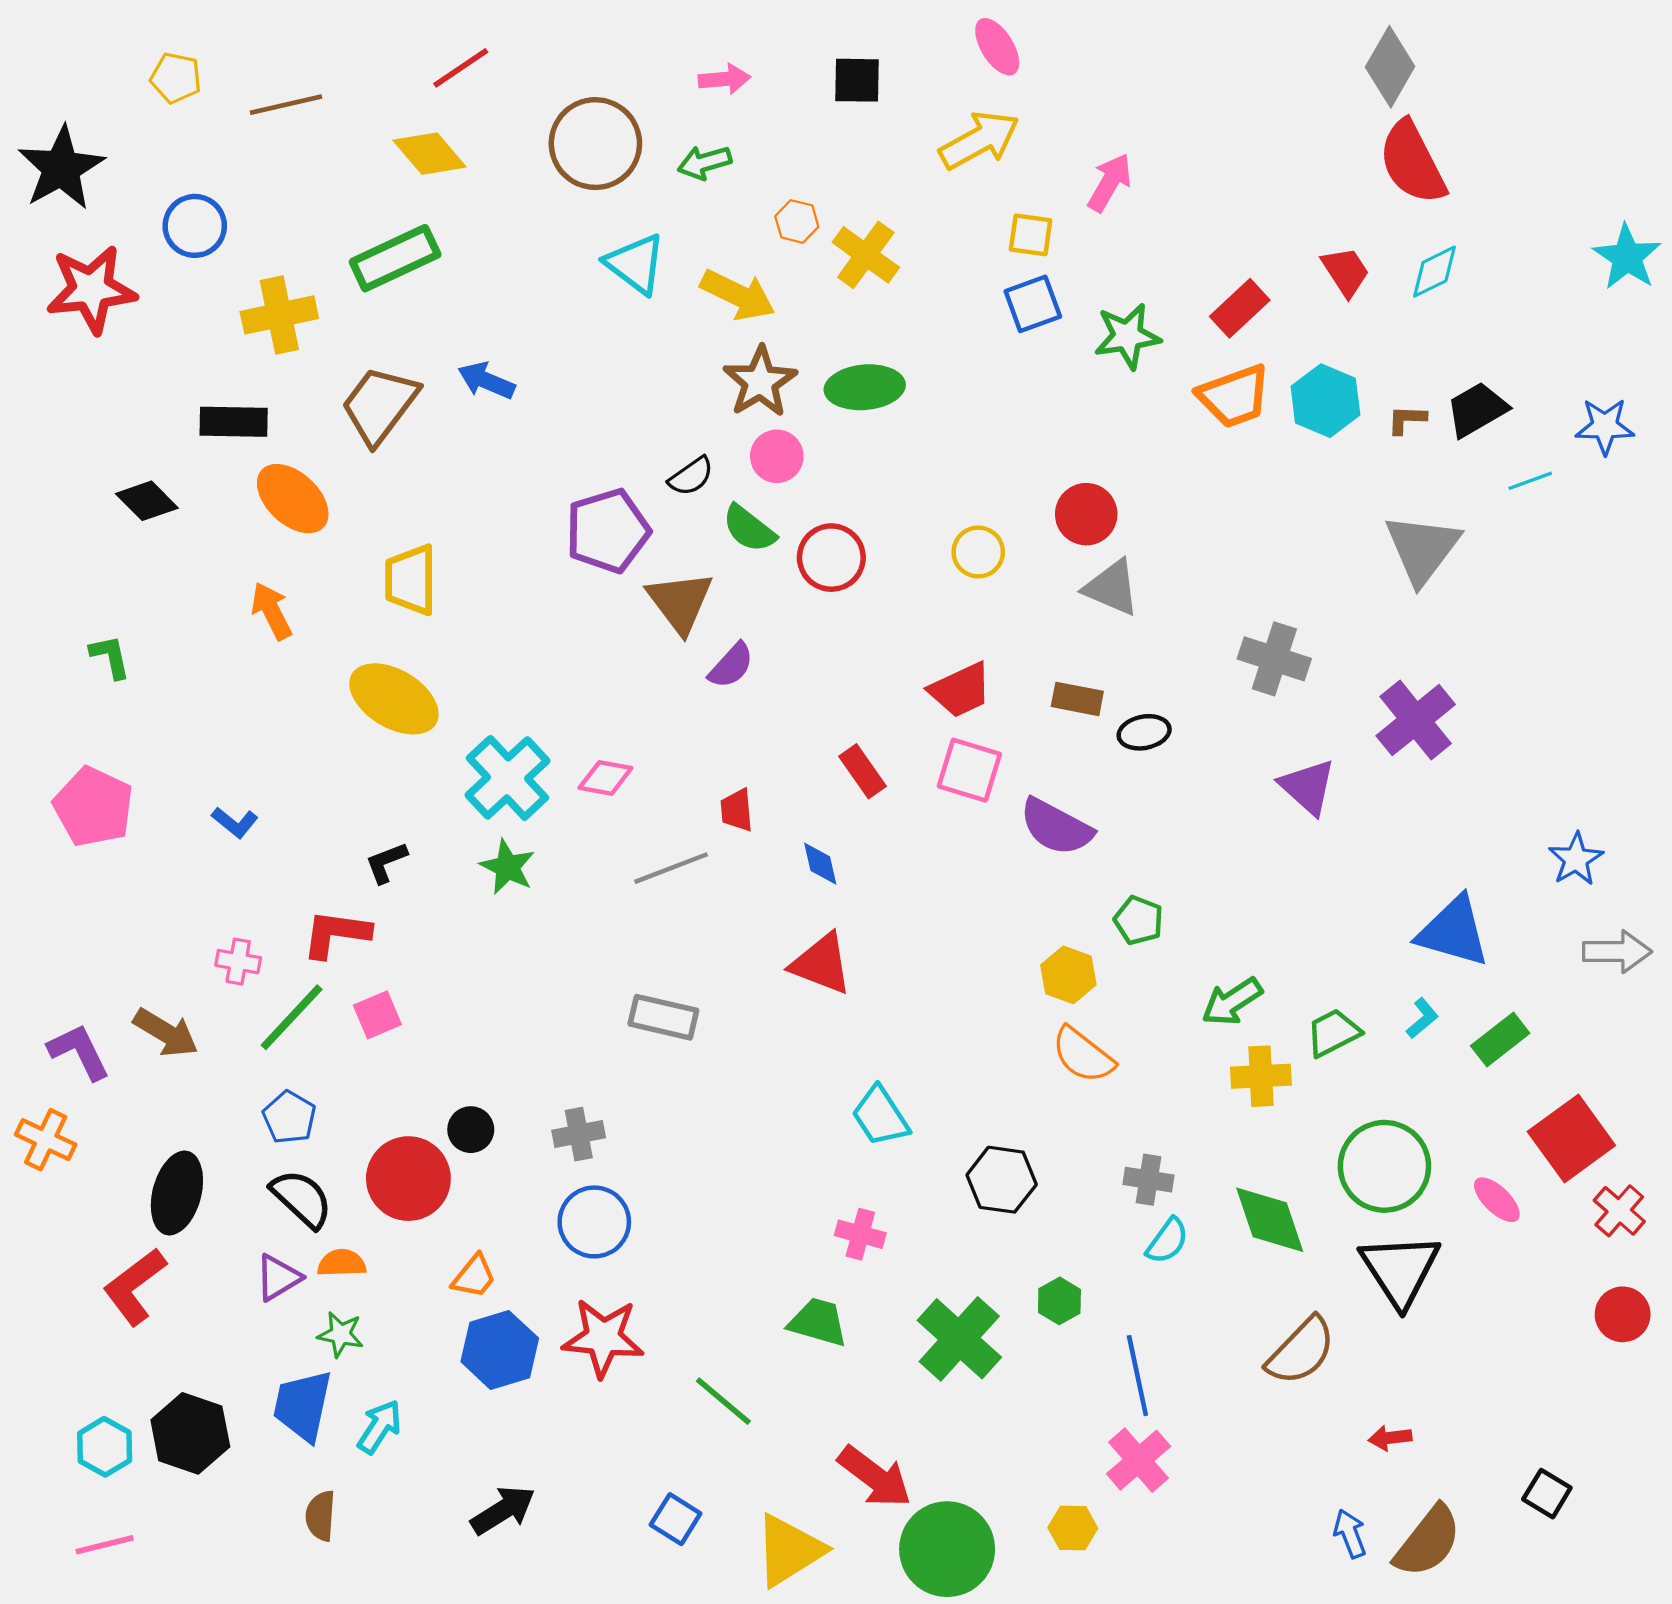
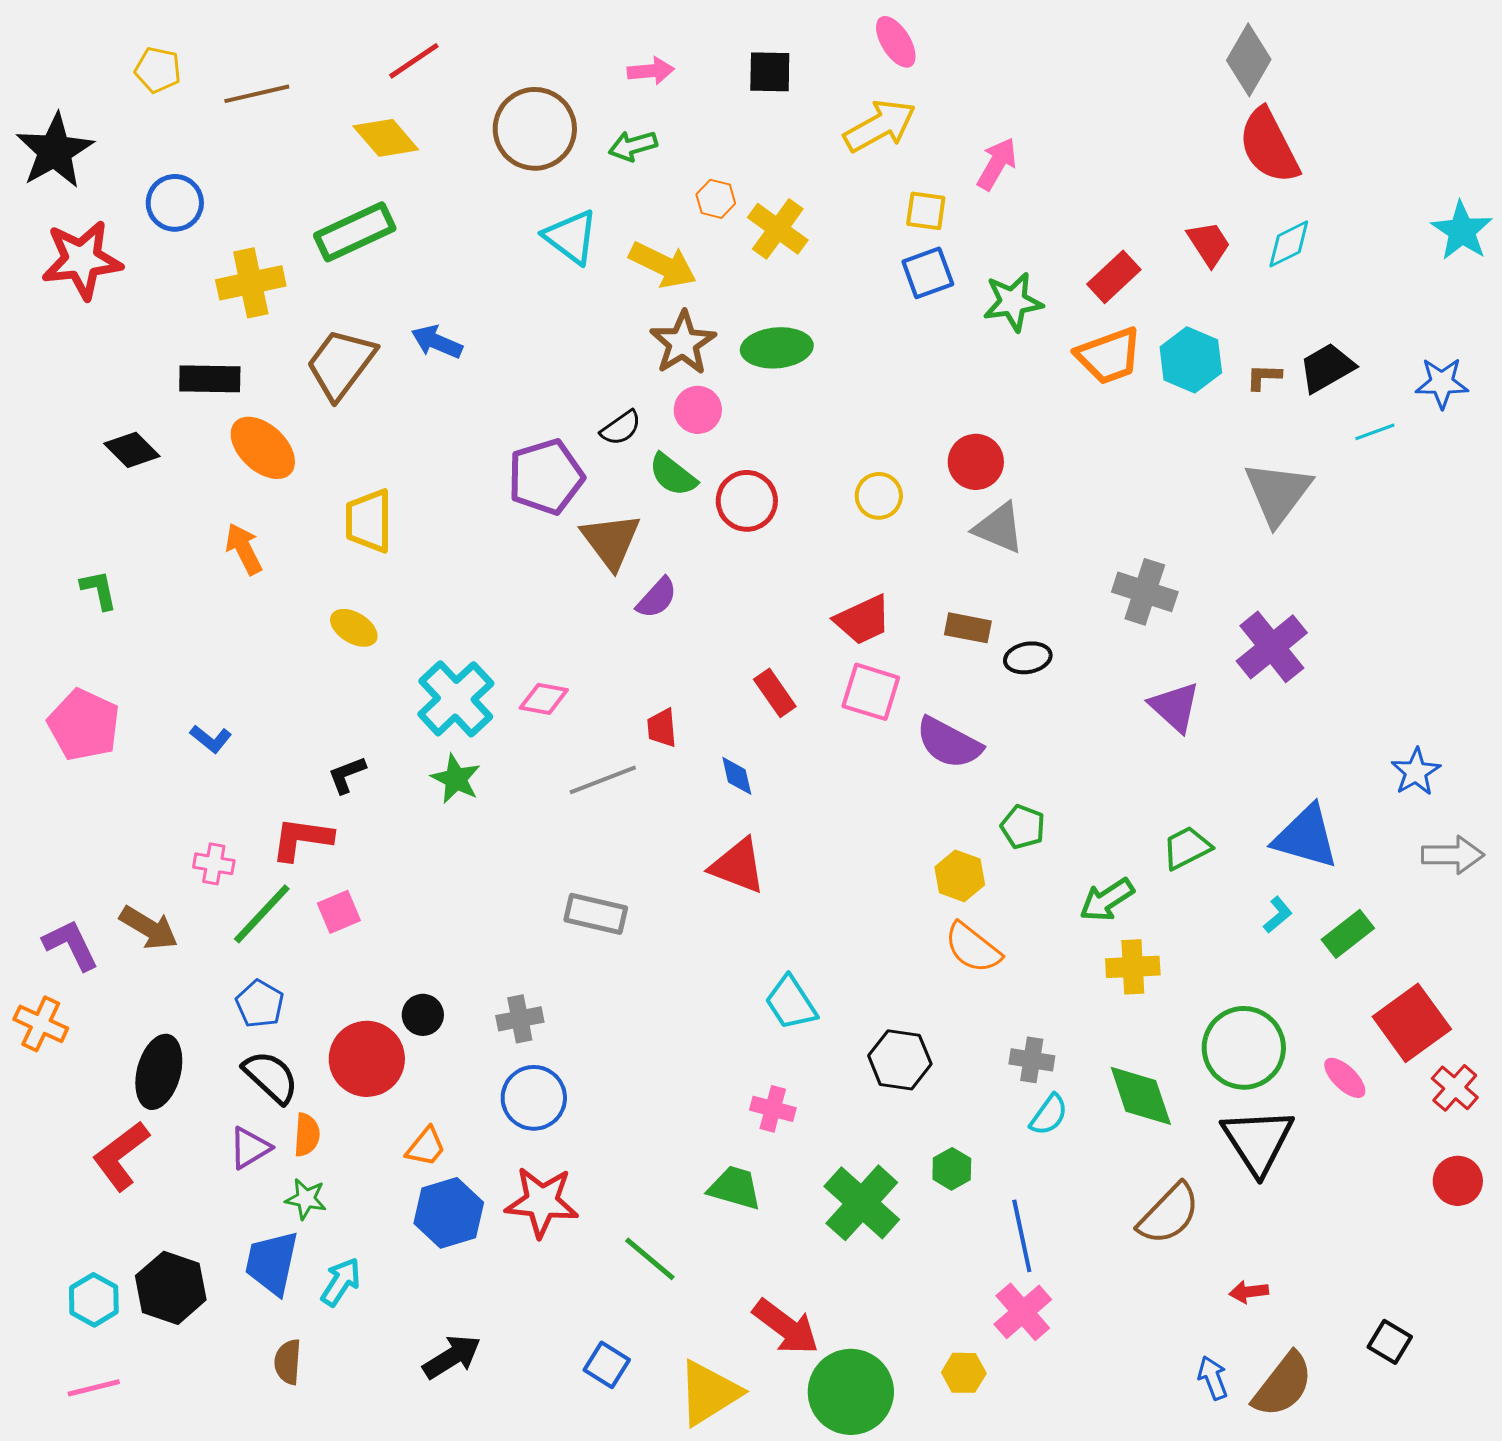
yellow ellipse: (394, 699) -> (354, 628), size x0.6
green trapezoid: (1333, 1033) -> (1187, 848), moved
orange semicircle: (342, 1263) -> (307, 1135), turned 96

